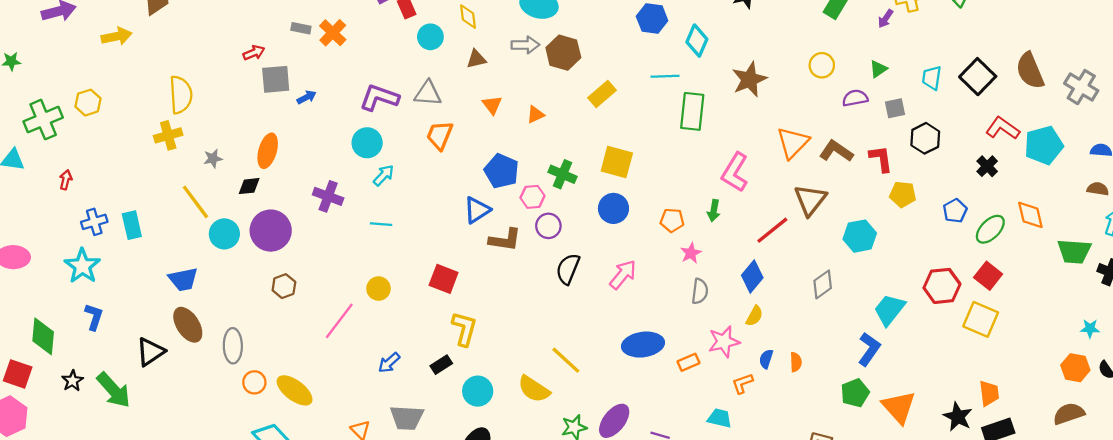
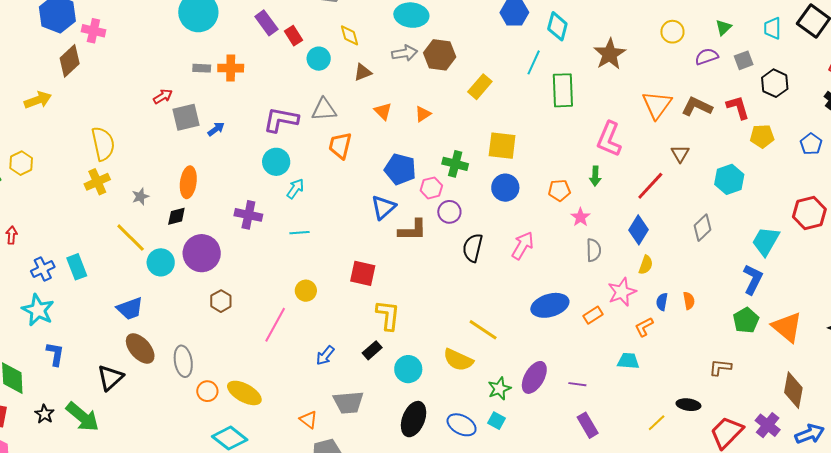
orange cross: (333, 33) -> (231, 68), turned -35
cyan line: (665, 76) -> (534, 62), turned -55
brown triangle: (810, 200) -> (680, 154), size x0.6

